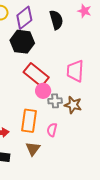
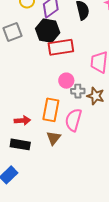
red rectangle: (36, 75) -> (61, 47), moved, turned -50
pink semicircle: (52, 130) -> (73, 120), size x1.6

